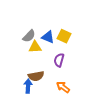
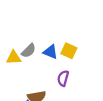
yellow triangle: (35, 47) -> (14, 58), moved

